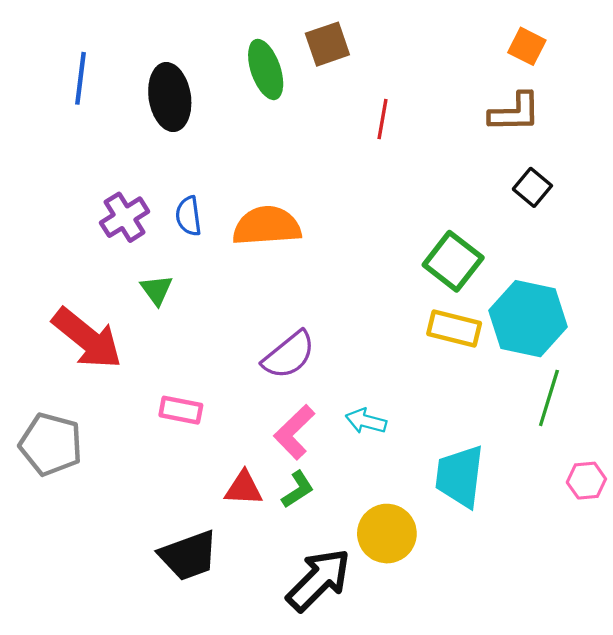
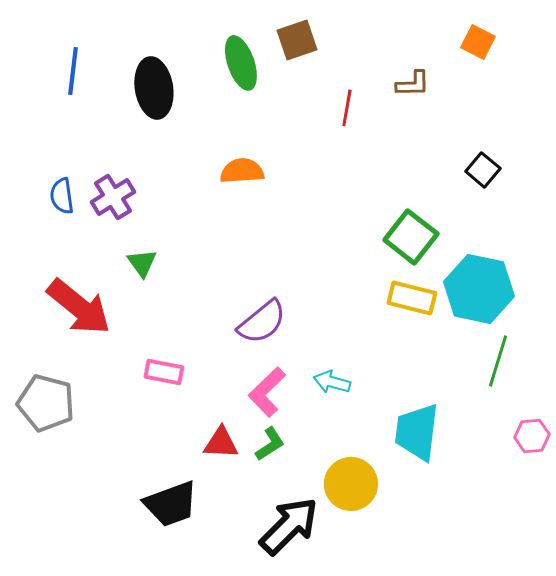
brown L-shape: (515, 112) -> (413, 84), moved, size x0.7
blue semicircle: (188, 216) -> (62, 196), moved
orange semicircle: (267, 226) -> (242, 171), moved, size x0.7

